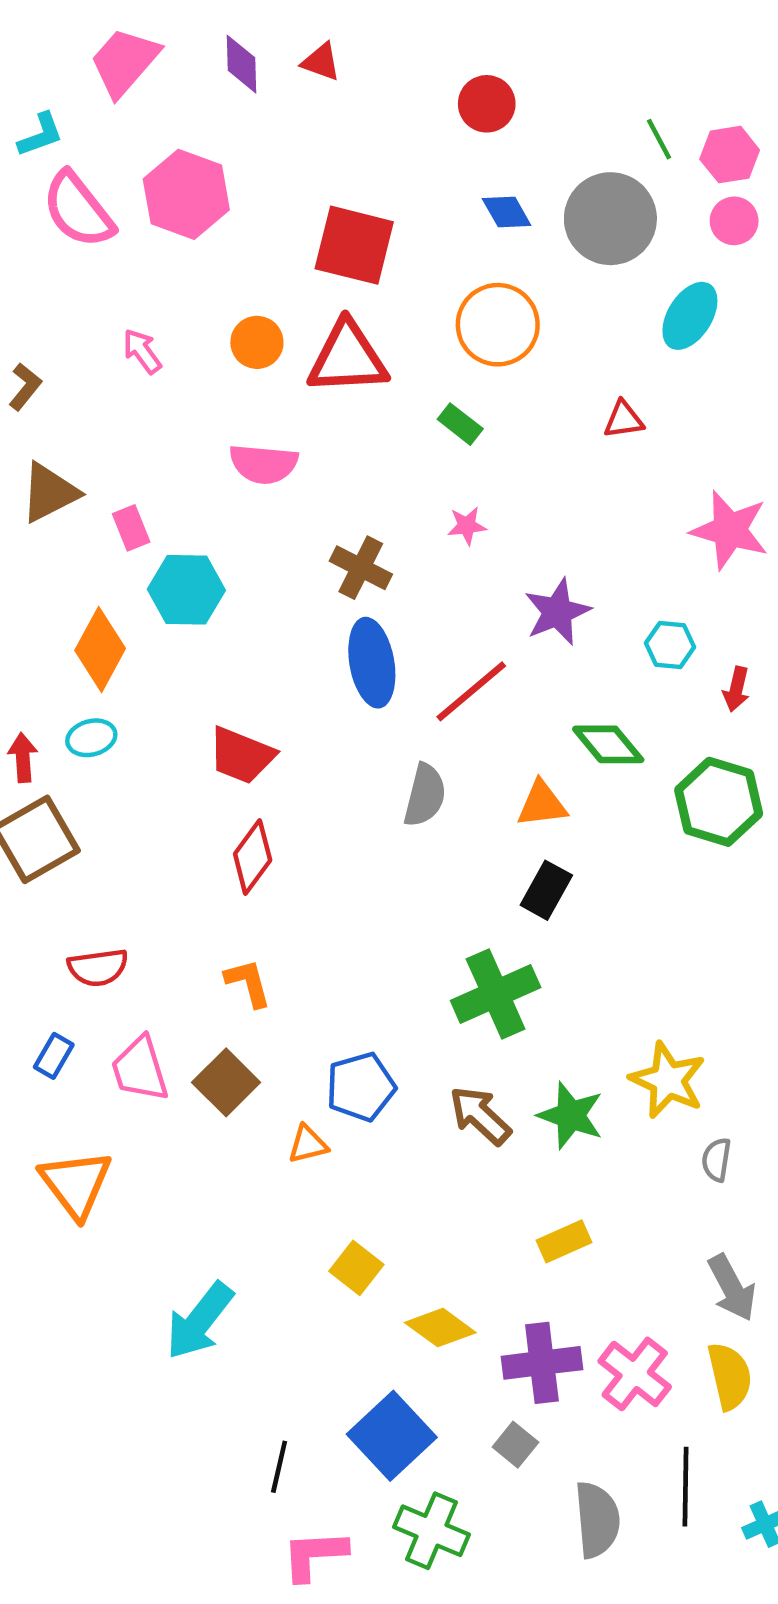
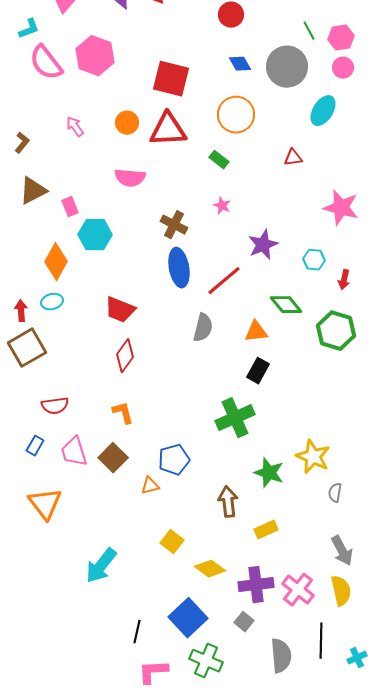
pink star: (467, 526) -> (222, 206), turned 30
brown arrow: (480, 1115) -> (228, 502), moved, turned 40

